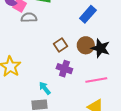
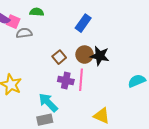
pink line: (96, 80) -> (81, 80), moved, turned -70
cyan arrow: (45, 88) -> (48, 102), size x1.5

